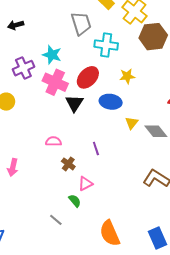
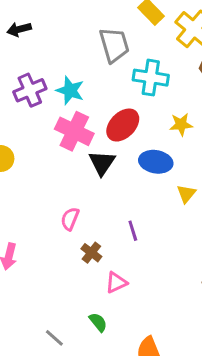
black arrow: (16, 25) -> (19, 29), moved
purple cross: (23, 68) -> (30, 90), moved
pink semicircle: (53, 141) -> (70, 219), turned -70
green semicircle: (75, 201) -> (98, 322), moved
gray line: (56, 220) -> (54, 338), moved

